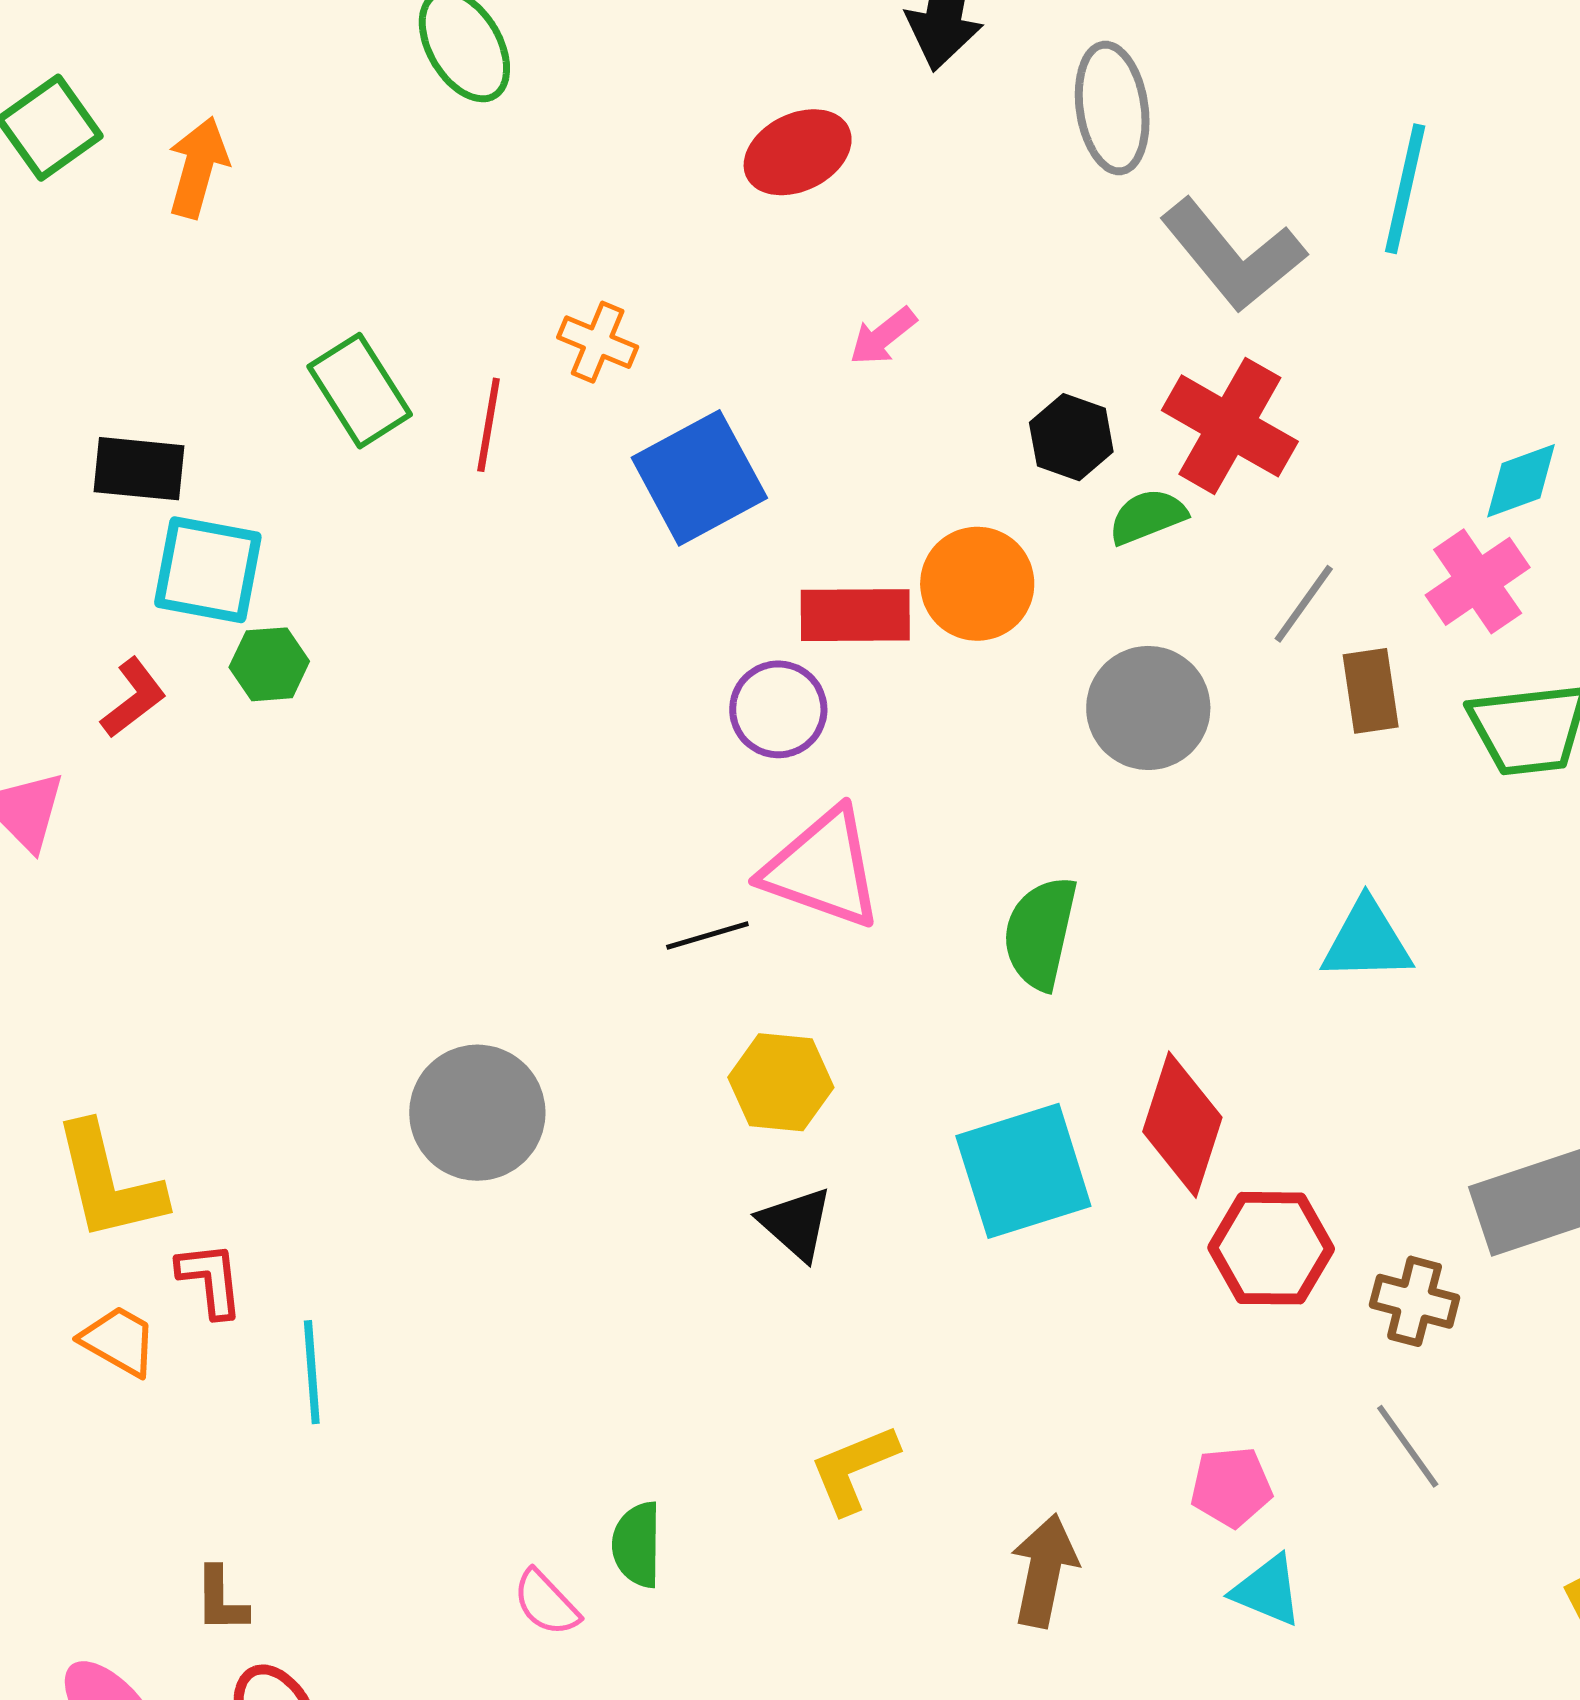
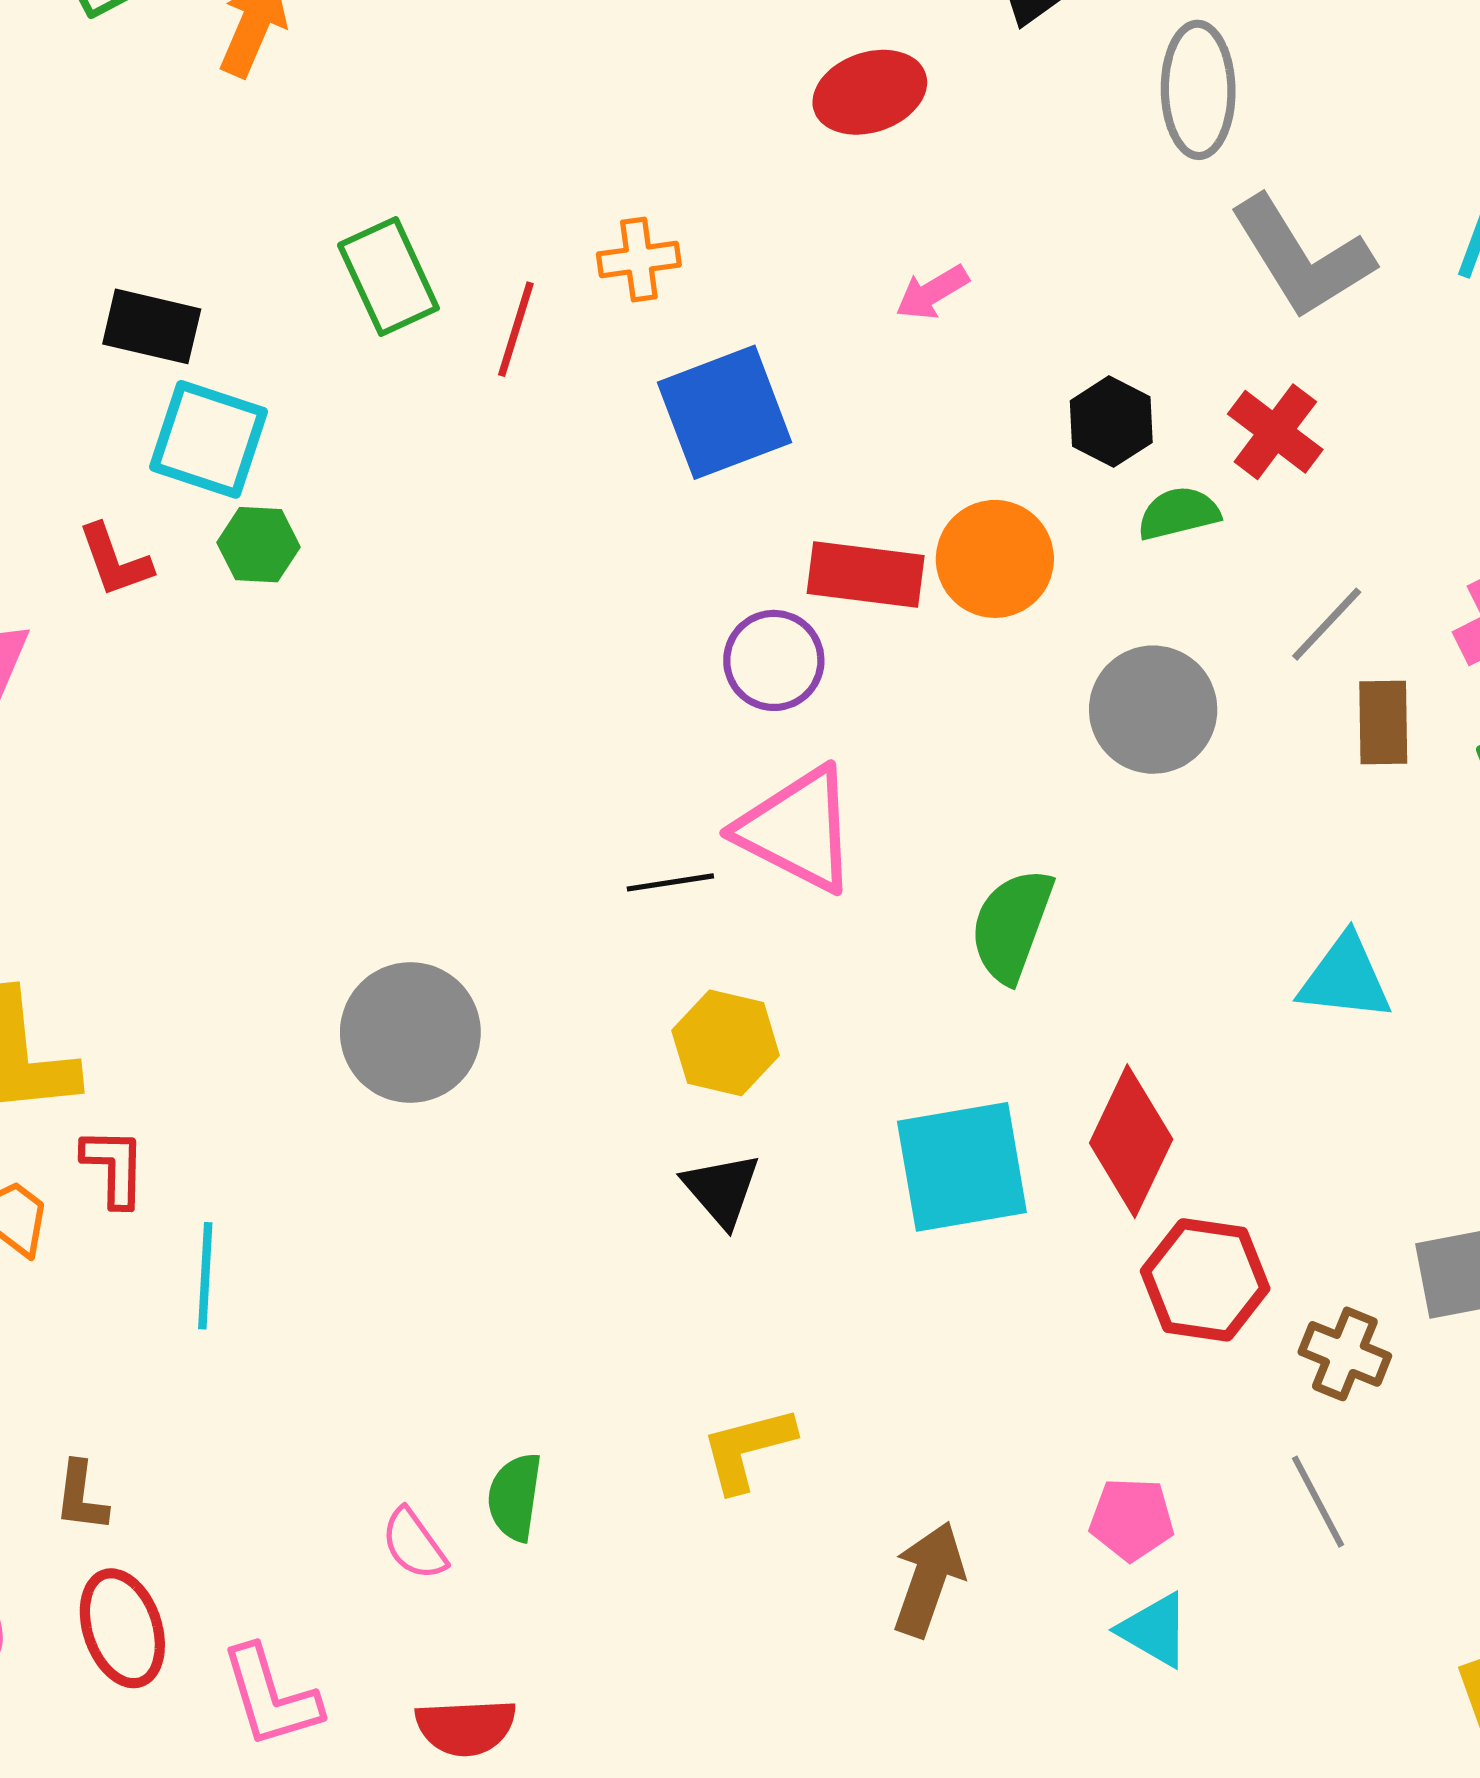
orange cross: (598, 342) -> (639, 259), turned -38
red cross: (1230, 426) -> (1275, 432), size x0.7
red L-shape: (134, 698) -> (115, 560), turned 100

